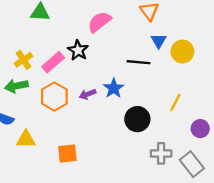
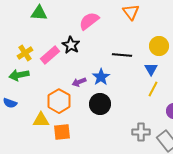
blue triangle: (159, 41) -> (151, 69), moved
orange hexagon: (54, 97) -> (59, 101), moved
black circle: (137, 119) -> (100, 104), moved
yellow triangle: (26, 139) -> (41, 120), moved

